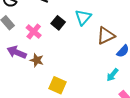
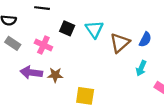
cyan triangle: (83, 17) -> (94, 29), moved
brown triangle: (106, 36) -> (120, 43), moved

